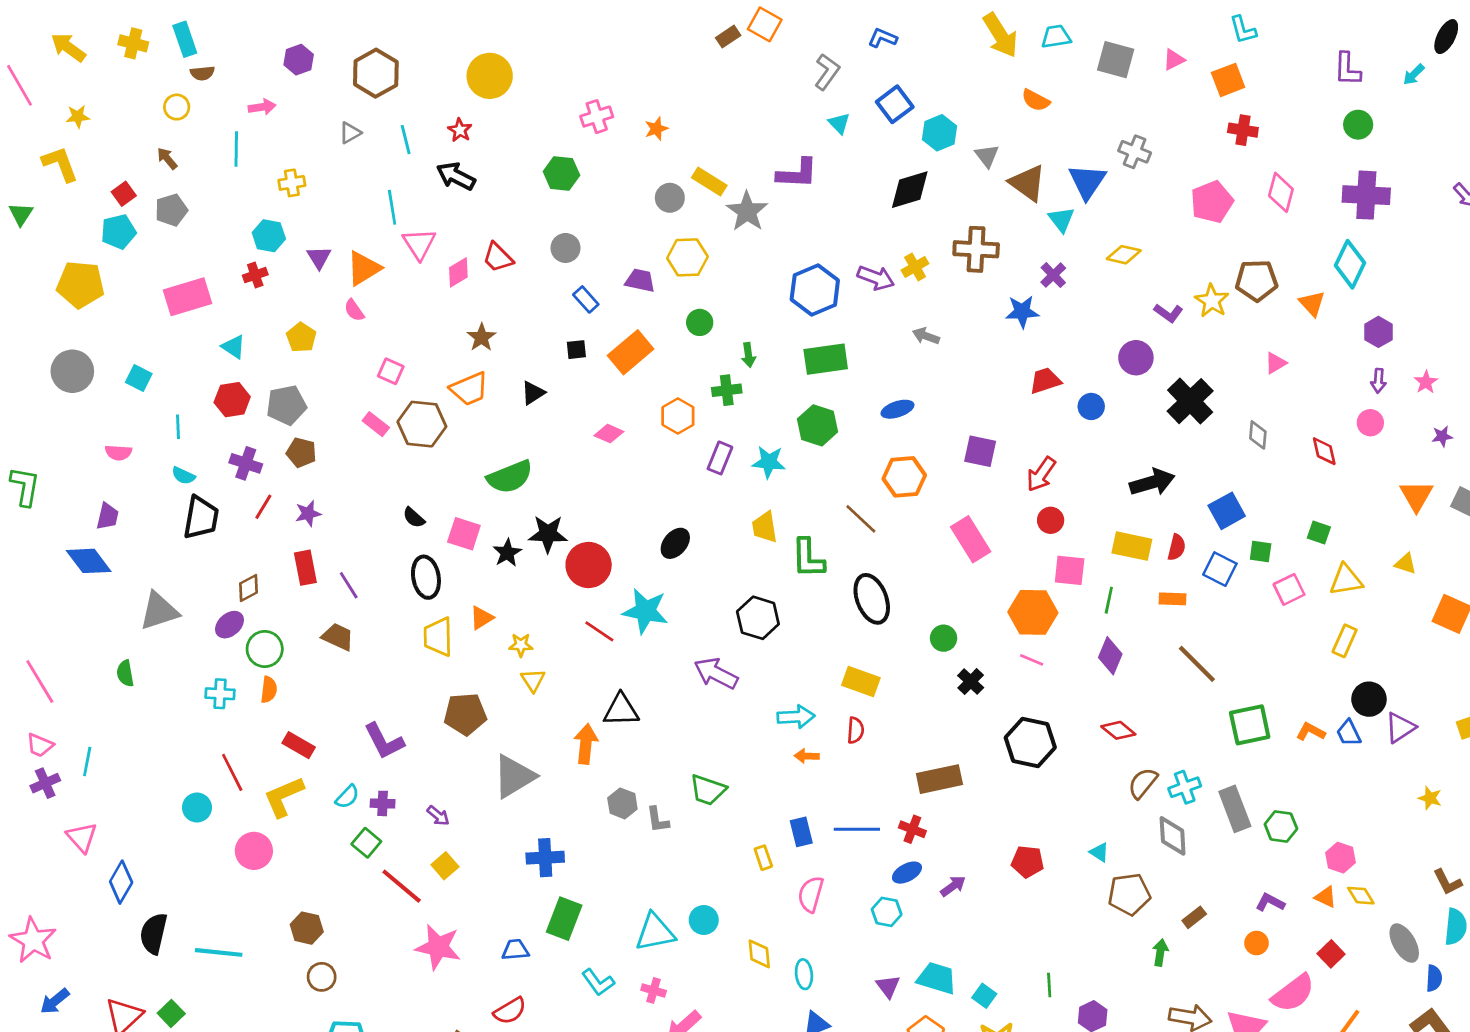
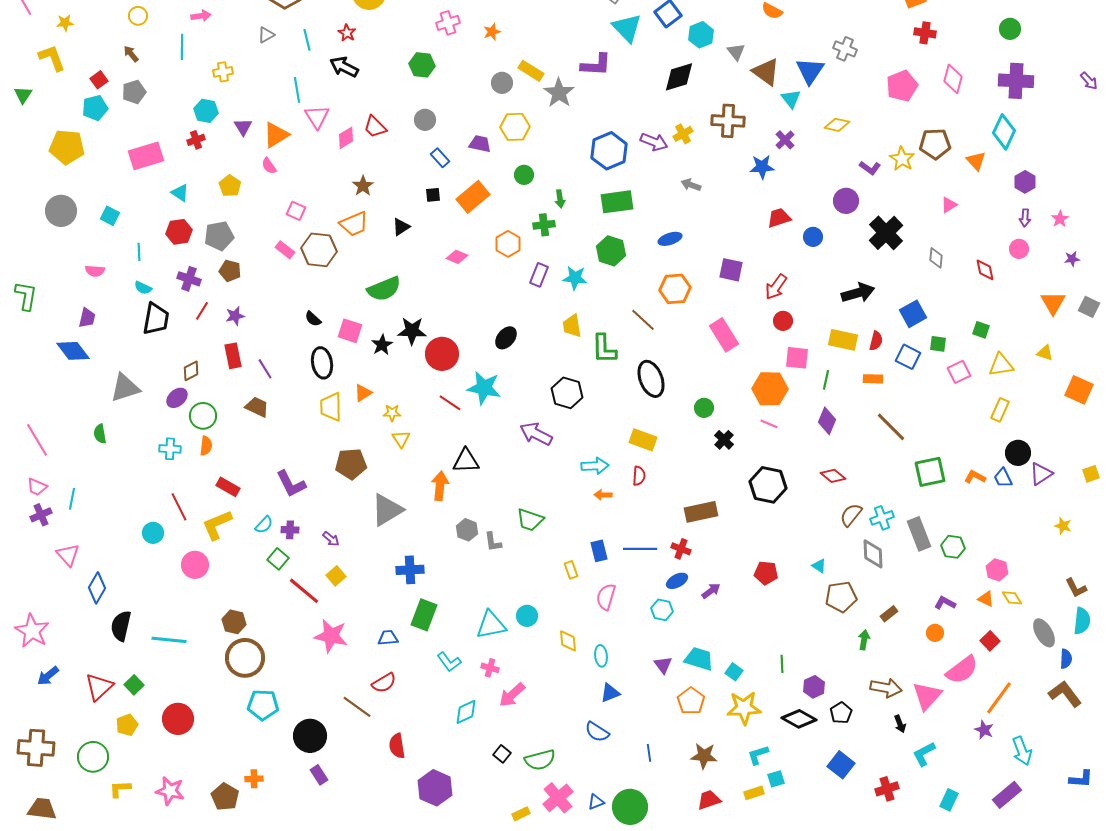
cyan triangle: (839, 123) -> (627, 28), size x1.8
brown circle: (322, 977) -> (245, 658), size x1.8

